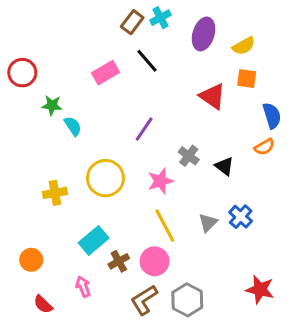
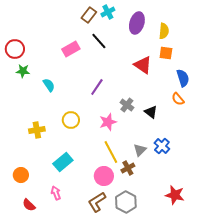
yellow semicircle: (244, 46) -> (164, 31), turned -56
green star: (52, 105) -> (23, 71), moved
orange semicircle: (264, 147) -> (178, 99), turned 80
yellow circle: (105, 178) -> (71, 120), size x0.7
brown cross: (119, 261) -> (128, 168), moved

